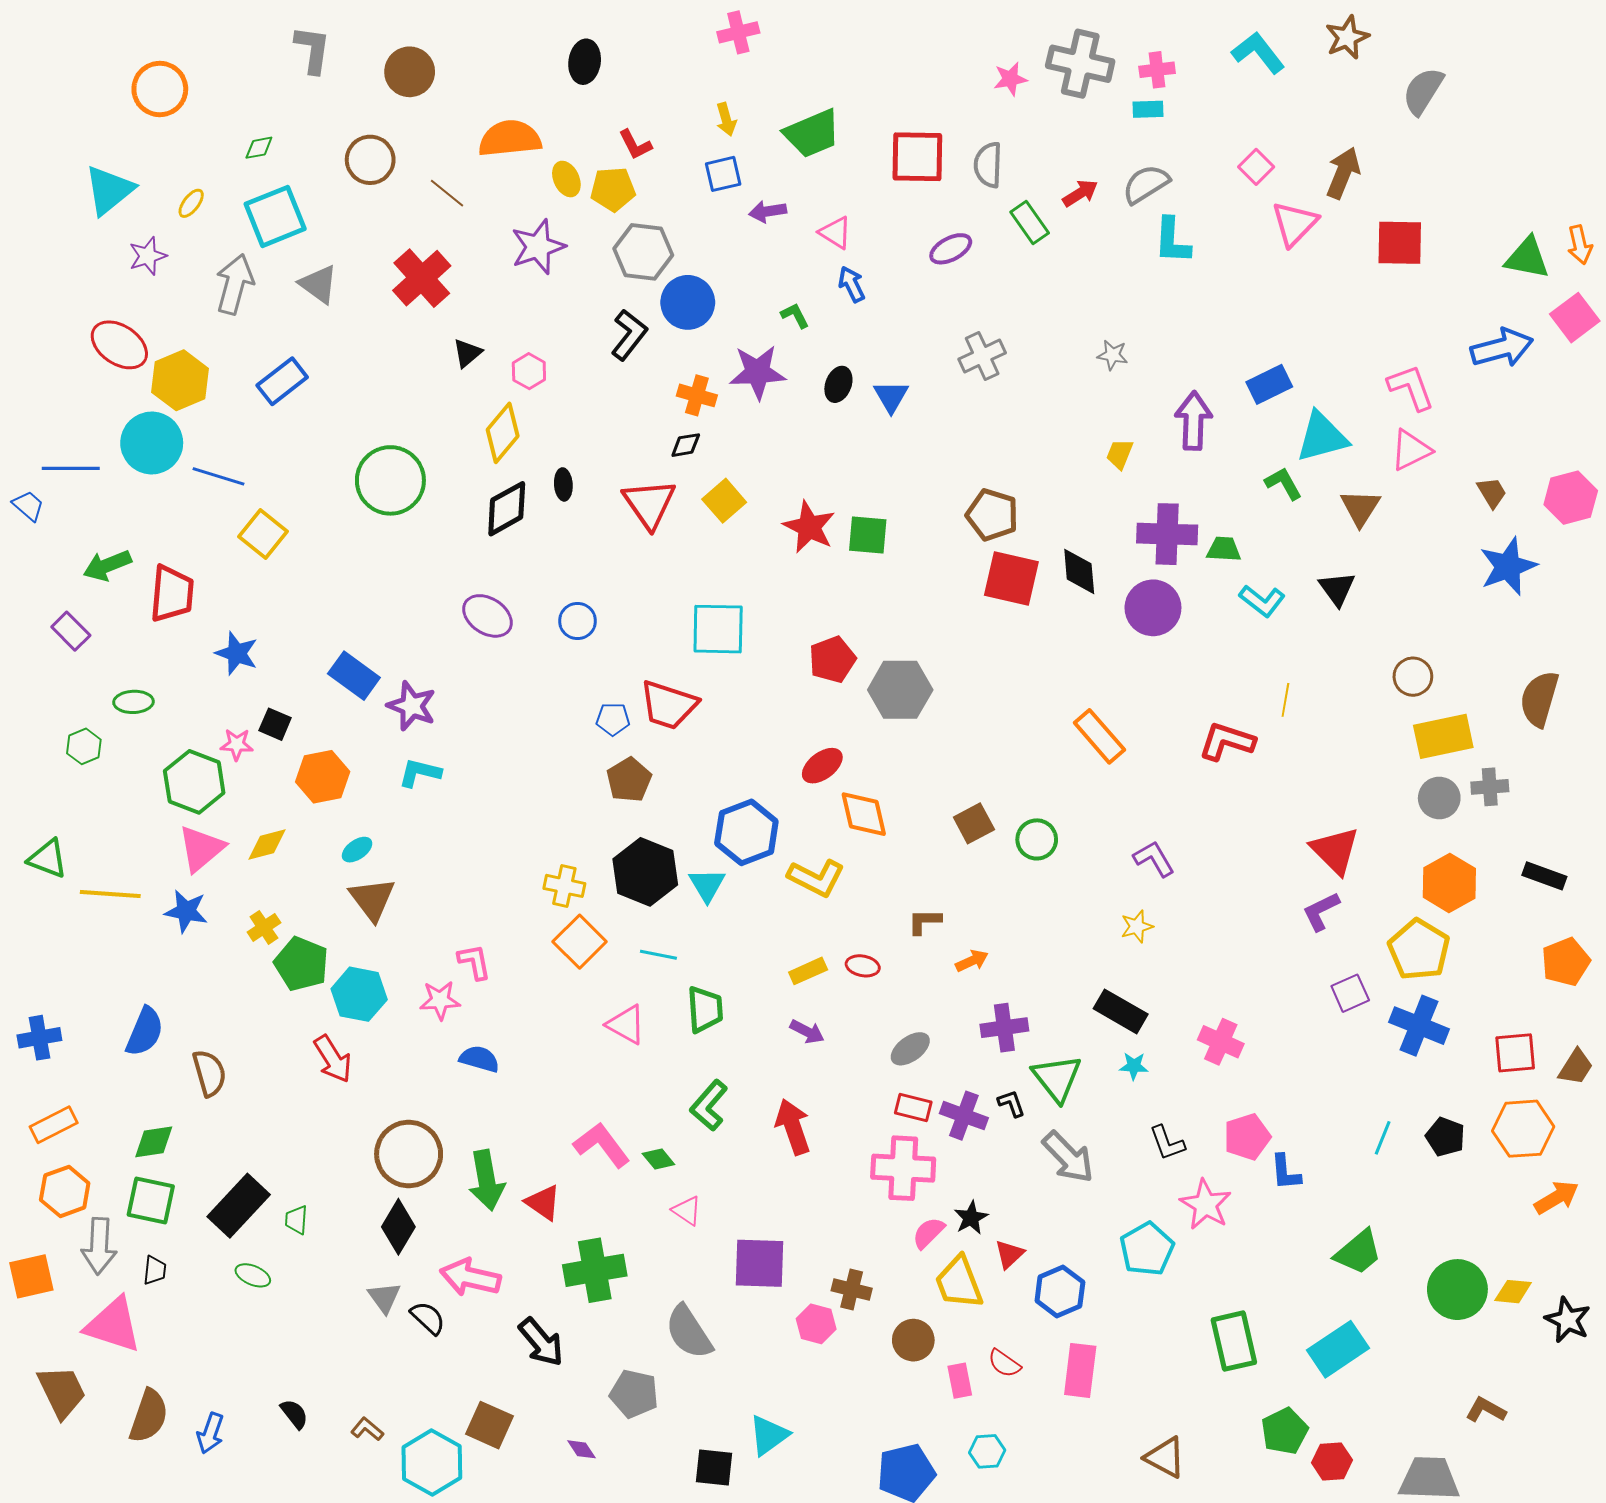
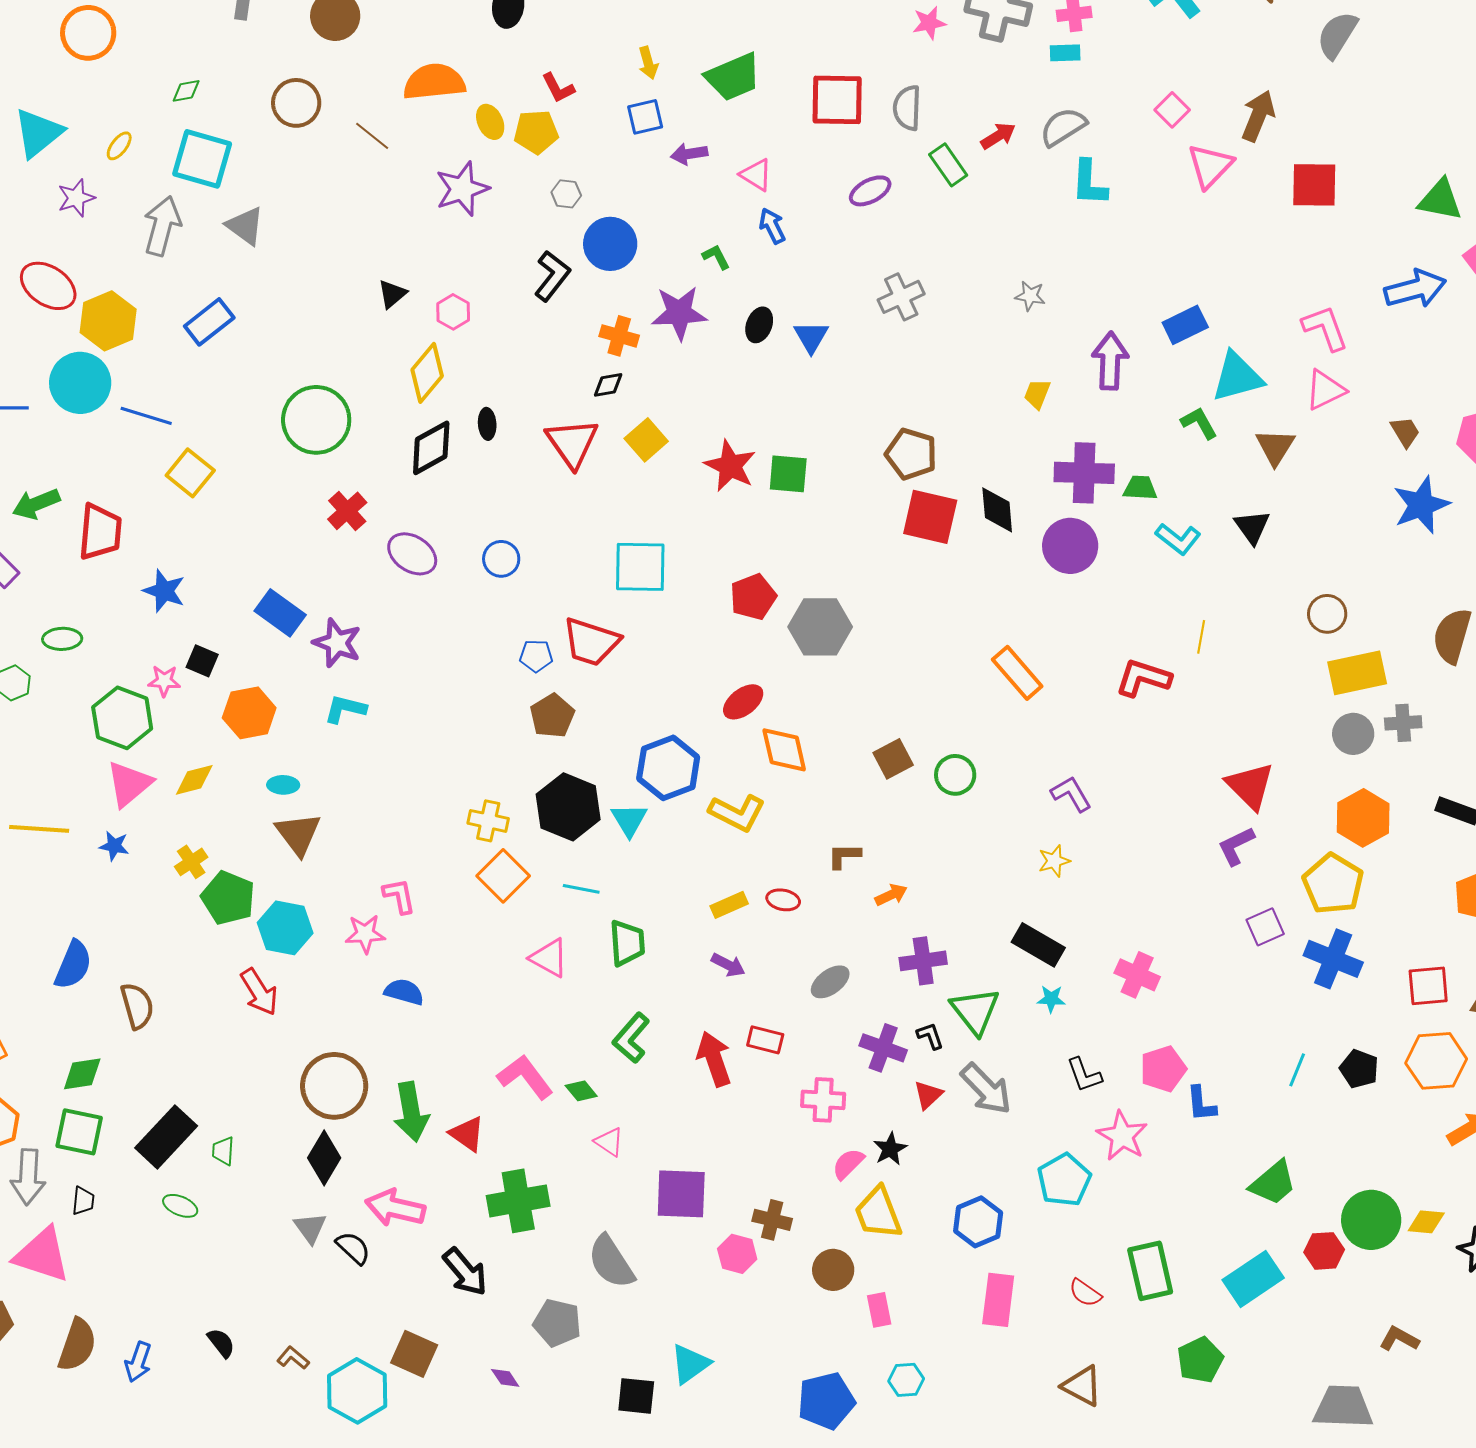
cyan square: (275, 216) -> (202, 159), turned 38
gray hexagon: (643, 252) -> (566, 194), size x0.5
red cross: (422, 278) -> (347, 511), moved, size x0.7
cyan ellipse: (357, 850) -> (283, 785), turned 36
blue star: (186, 911) -> (114, 846), size x0.7
red rectangle: (913, 1107) -> (765, 1040), moved
pink cross: (903, 1168) -> (823, 1100), size x0.7
red triangle: (1009, 1254) -> (928, 1095), moved
red semicircle: (1004, 1363) -> (1085, 1293), moved
red hexagon: (1332, 1461) -> (1324, 1251), moved

